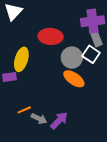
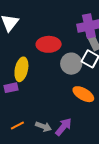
orange ellipse: (74, 79) -> (83, 94), moved
orange line: (24, 110) -> (17, 125), moved

